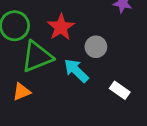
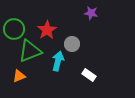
cyan arrow: (76, 71) -> (58, 61), turned 60

